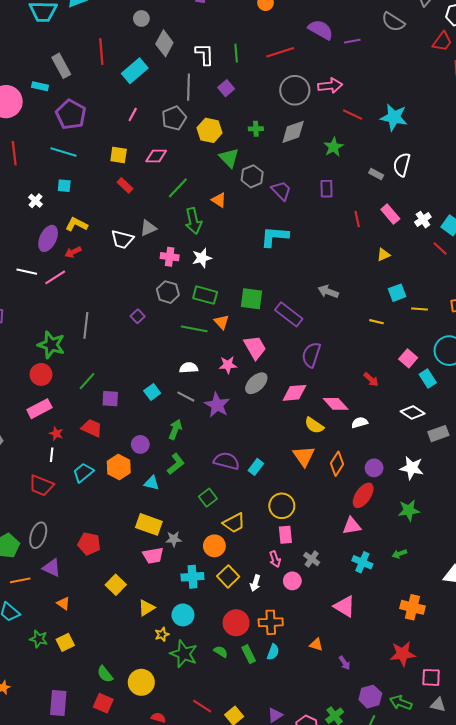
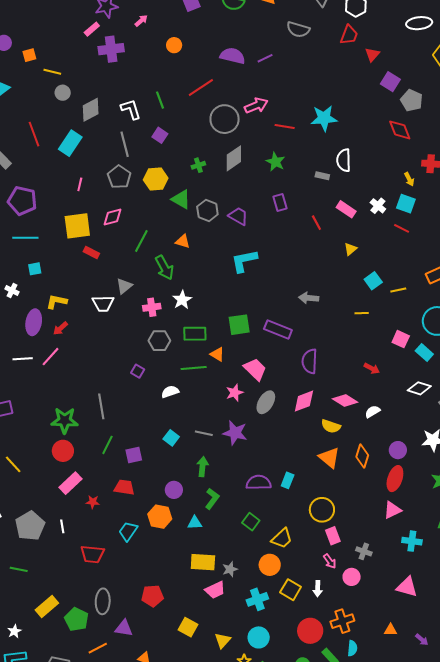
gray diamond: (164, 43) -> (91, 110), turned 50
yellow square: (119, 155) -> (77, 226), size x1.6
gray line: (86, 325) -> (101, 406), moved
white semicircle: (189, 368) -> (170, 392), moved
white line: (52, 455) -> (62, 526), moved

